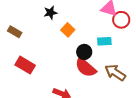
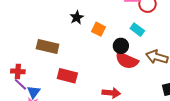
brown rectangle: (15, 32) -> (48, 46), size x1.5
cyan rectangle: (104, 41) -> (137, 30), turned 56

